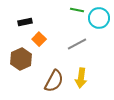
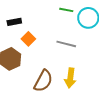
gray line: (77, 44) -> (66, 44), turned 42

